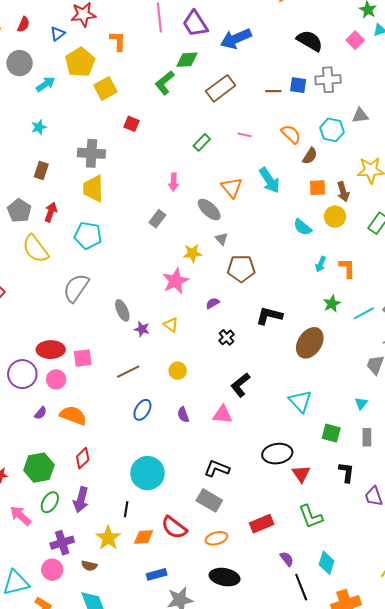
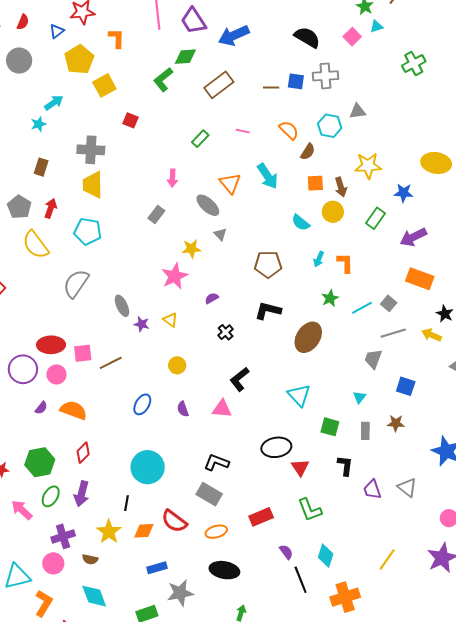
cyan arrow: (45, 84) -> (54, 103), moved
brown pentagon: (241, 269) -> (268, 264), moved
brown line: (128, 372) -> (111, 363), moved

